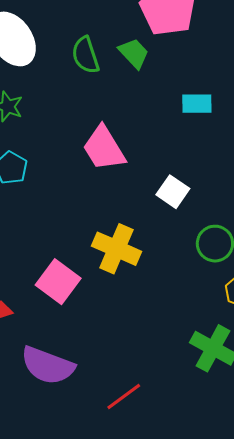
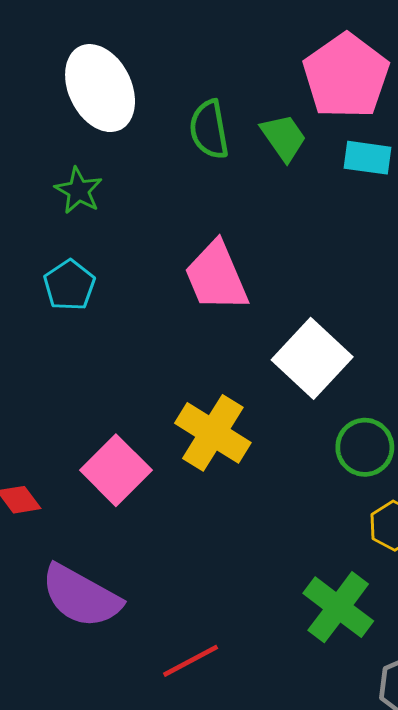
cyan rectangle: (197, 104) -> (368, 158), moved
white square: (173, 192) -> (312, 358), size x1.5

